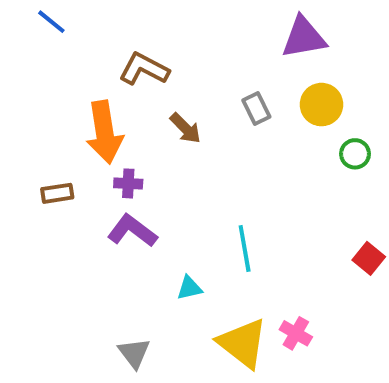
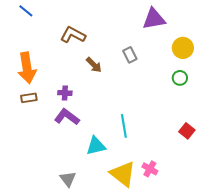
yellow circle: (321, 105) -> (183, 48), moved
orange arrow: (105, 132) -> (27, 68), moved
cyan triangle: (189, 288) -> (96, 146), size x1.5

